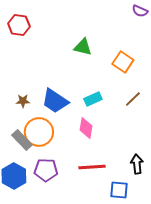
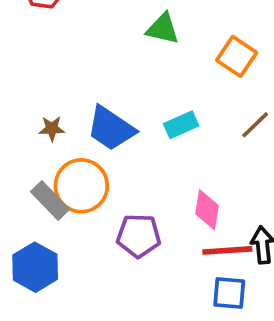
pink diamond: (86, 128) -> (207, 210), moved
red line: (92, 167) -> (227, 250), moved
purple pentagon: (46, 170) -> (139, 236), moved

